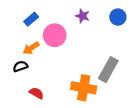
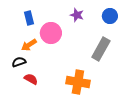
blue rectangle: (31, 19) -> (29, 18), turned -64
gray rectangle: (108, 70) -> (101, 49), moved
red semicircle: (36, 93) -> (31, 79), moved

